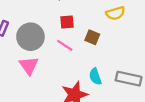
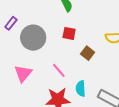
pink line: (65, 45) -> (59, 70), moved
pink triangle: (29, 66) -> (23, 74), moved

